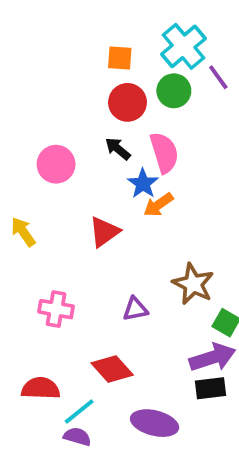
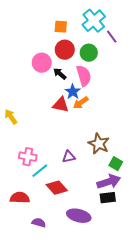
green circle: (174, 91) -> (89, 53), moved
pink circle: (56, 164) -> (42, 63), moved
red triangle: (104, 232) -> (61, 105), moved, turned 48
cyan line: (79, 411) -> (40, 171), moved

